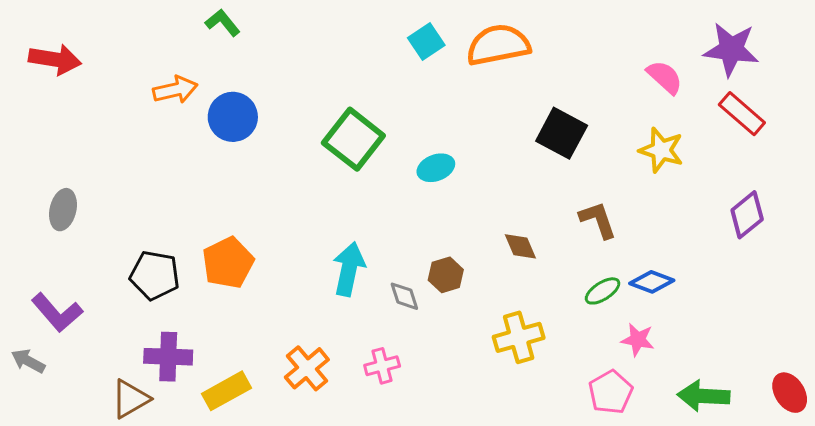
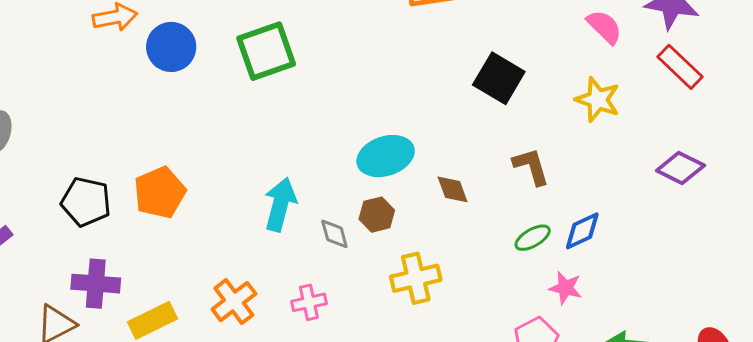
green square: (353, 139) -> (266, 51), moved, turned 30
cyan ellipse: (436, 168) -> (386, 156), moved, size x1.5
purple diamond: (747, 215) -> (680, 168), turned 63
blue diamond: (652, 282) -> (582, 231), turned -48
yellow cross: (519, 337) -> (416, 278), moved

